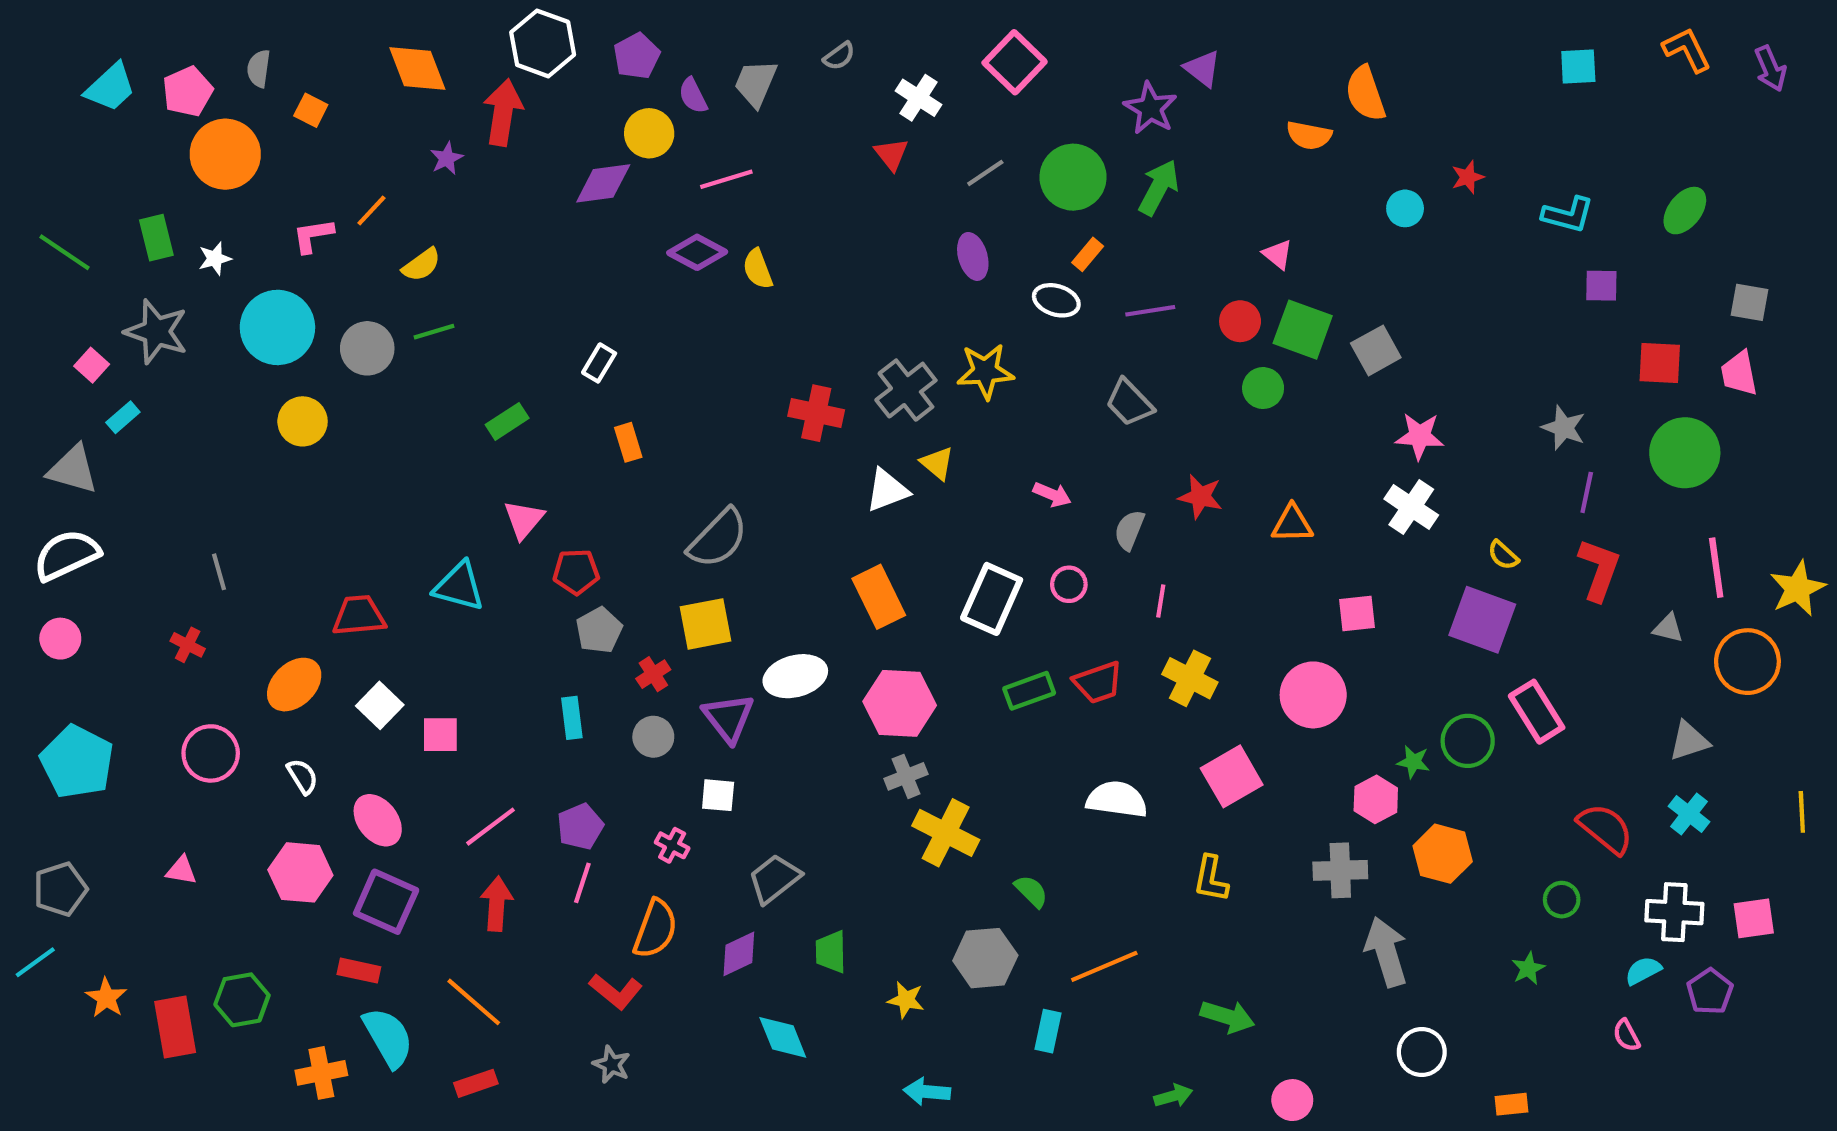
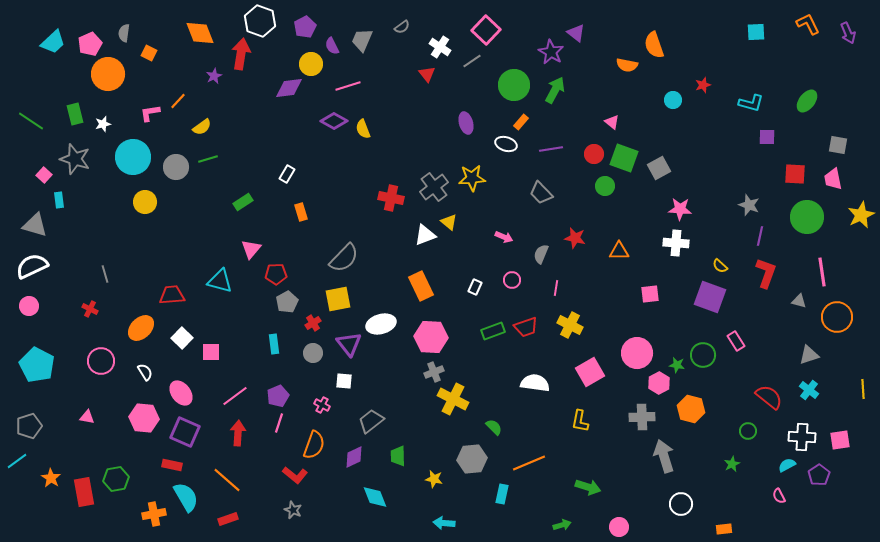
gray line: (985, 173) -> (472, 61), moved
cyan rectangle: (123, 417) -> (59, 200), turned -56
white cross: (1411, 507) -> (676, 243), turned -30
yellow star: (1798, 588) -> (861, 215), moved
white rectangle: (992, 599) -> (475, 287), size x0.5
pink circle: (1313, 695) -> (637, 353), moved
pink rectangle: (1537, 712) -> (736, 341), size x0.7

